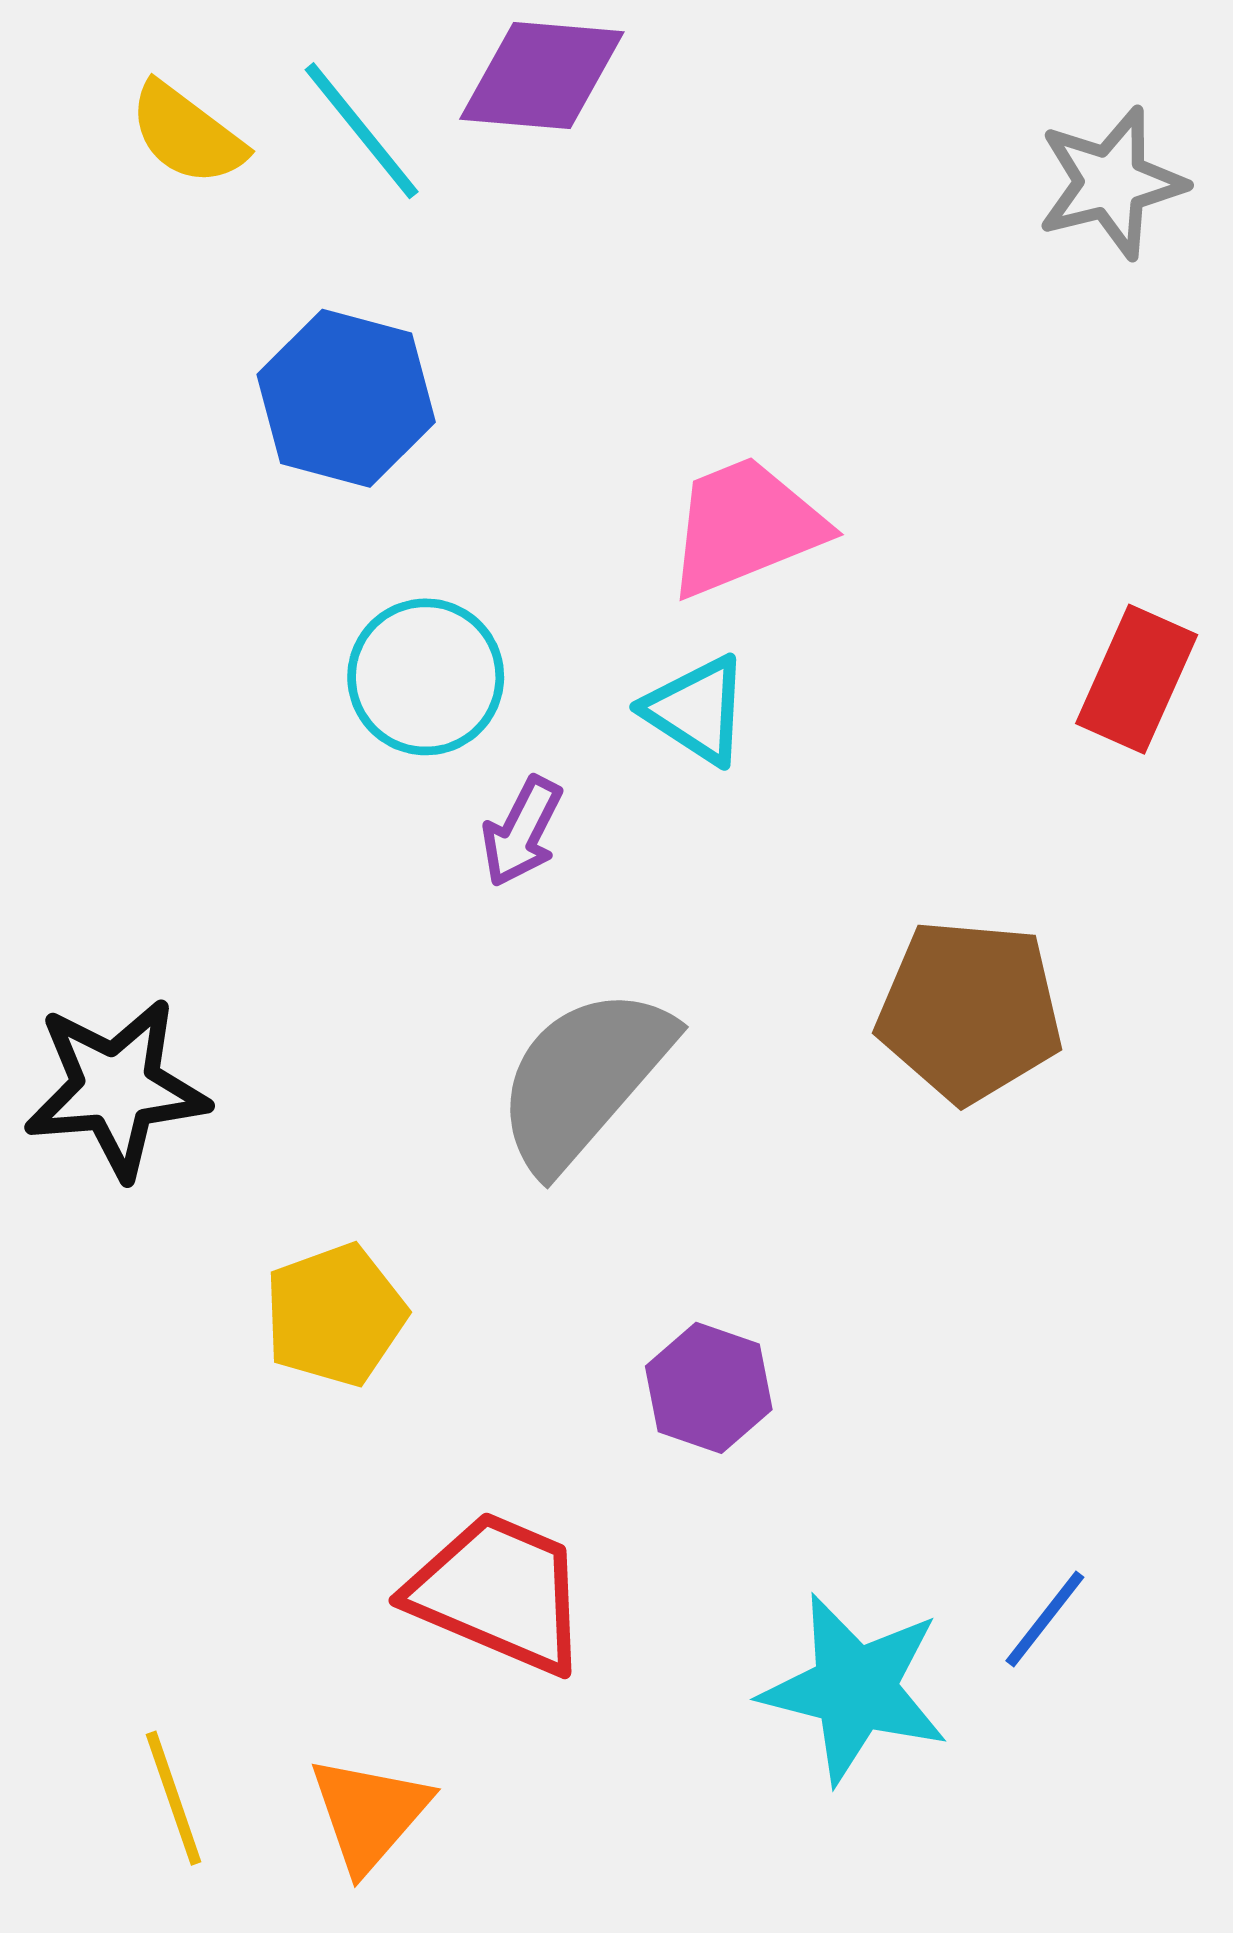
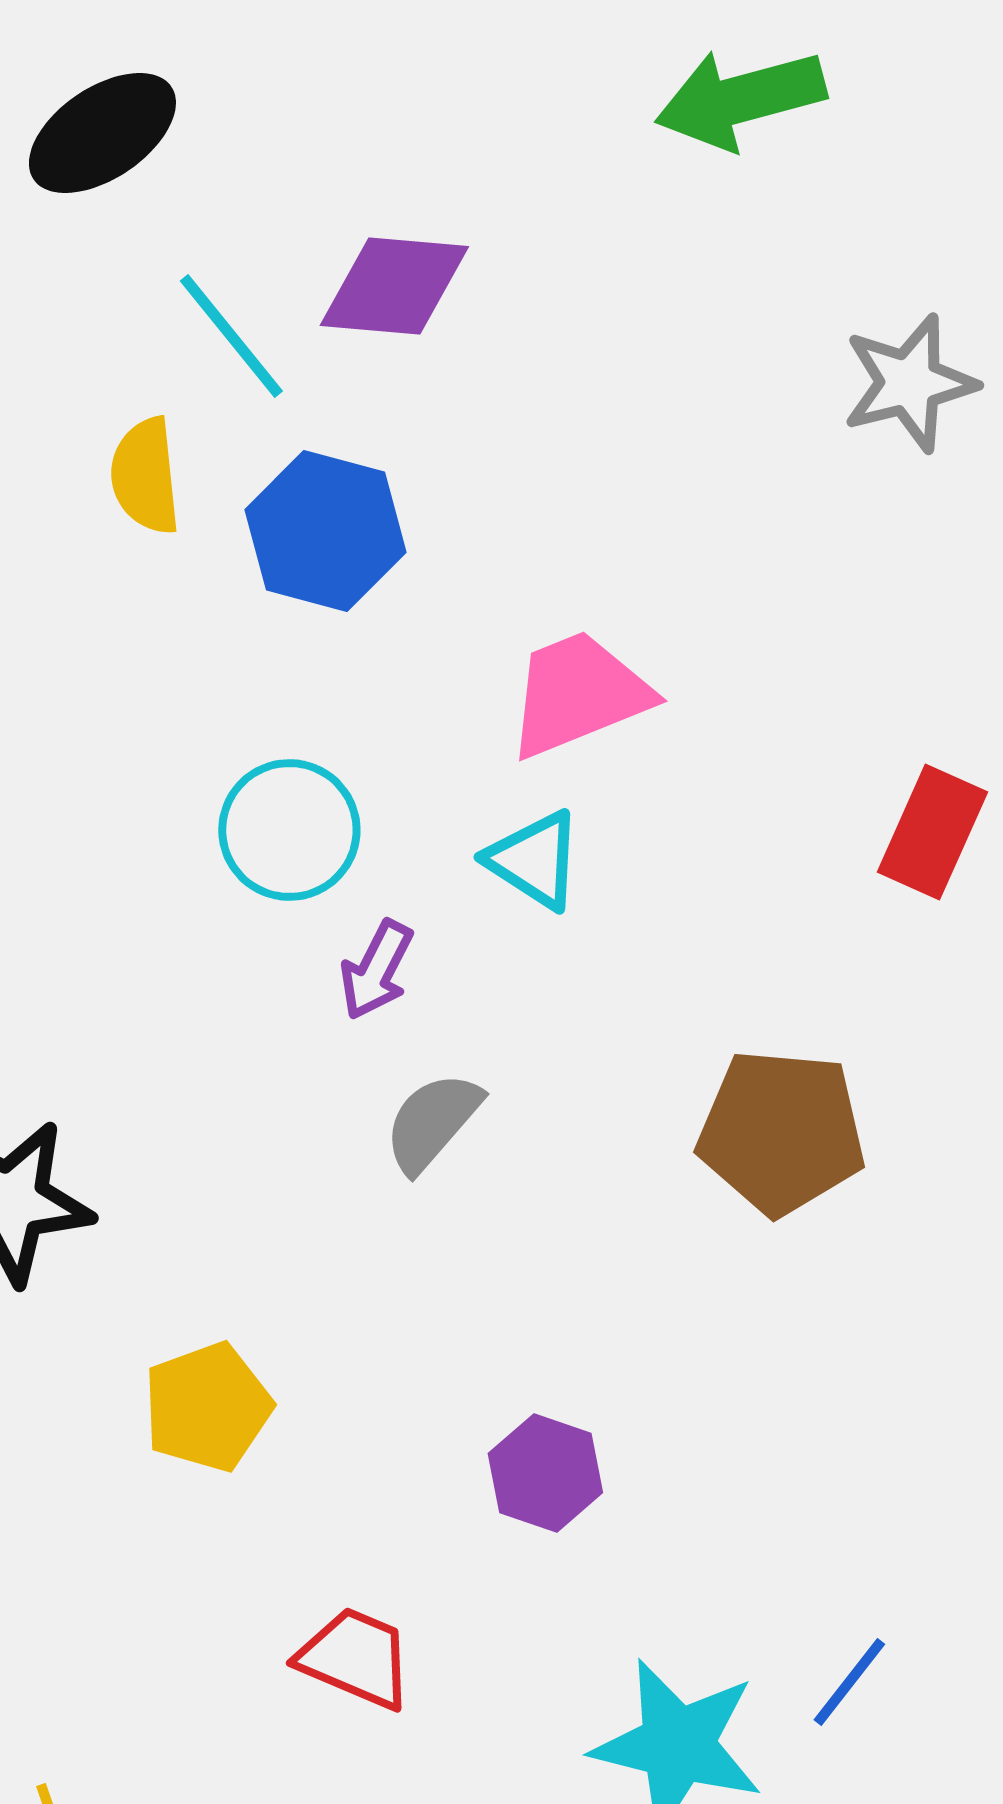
yellow semicircle: (187, 134) -> (145, 476), moved, turned 47
blue hexagon: (346, 398) -> (325, 531), moved
gray semicircle: (584, 1078) -> (432, 1122), moved, size x0.6
red trapezoid: (499, 1592) -> (355, 1658), size x0.7

